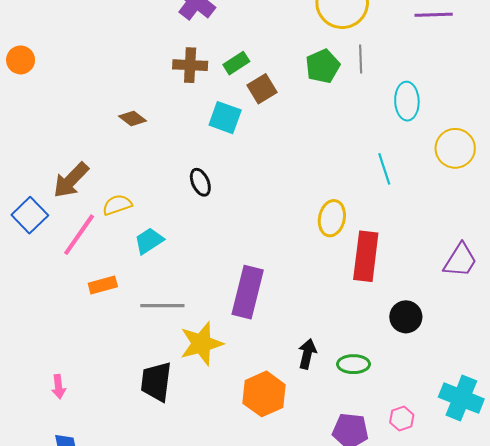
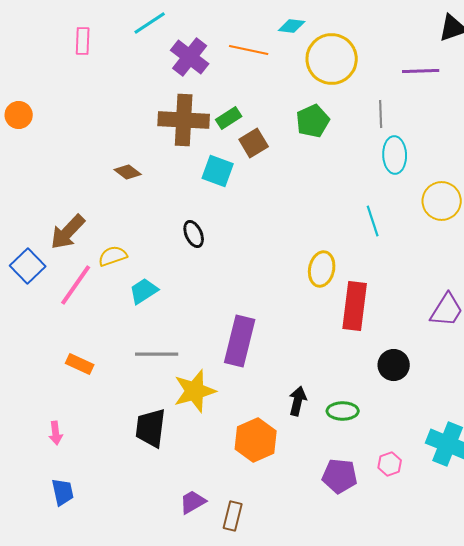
gray line: (361, 59) -> (381, 114), moved
brown cross: (190, 65) -> (184, 120), size x1.5
orange rectangle: (103, 285) -> (80, 364), moved, turned 40

